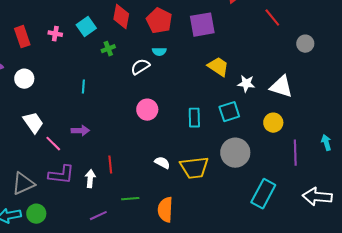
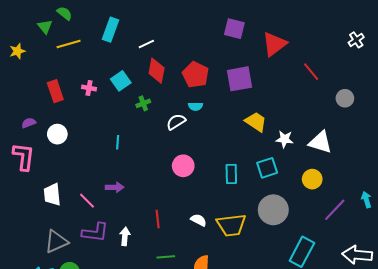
white trapezoid: (33, 123) -> (52, 194), moved, turned -150
purple line: (295, 153) -> (335, 210), turned 45
red line: (110, 165) -> (158, 219), moved

